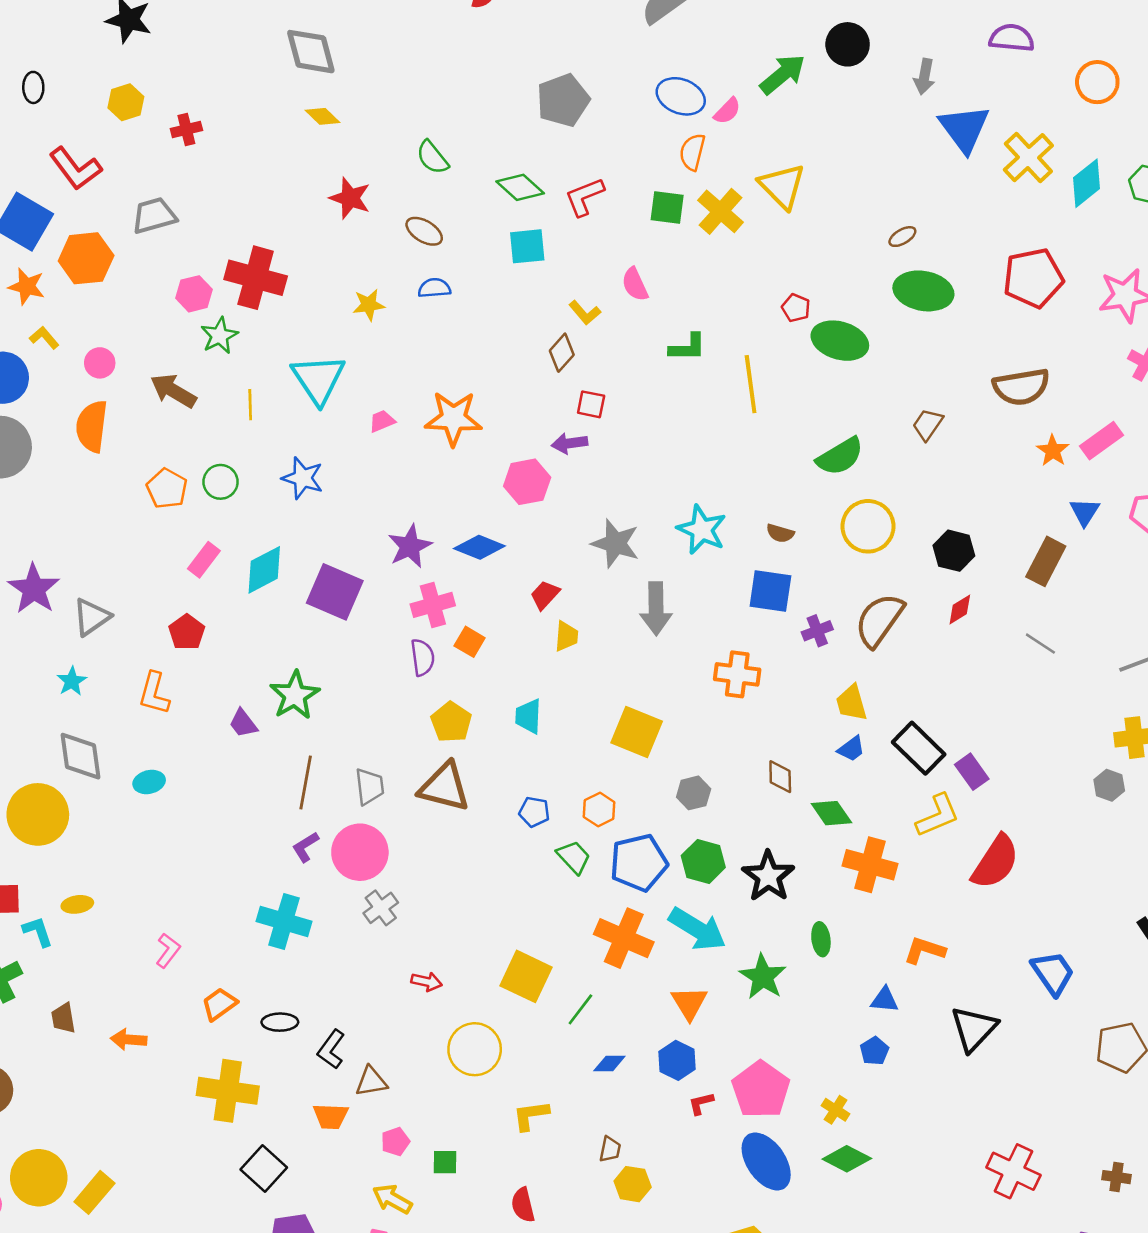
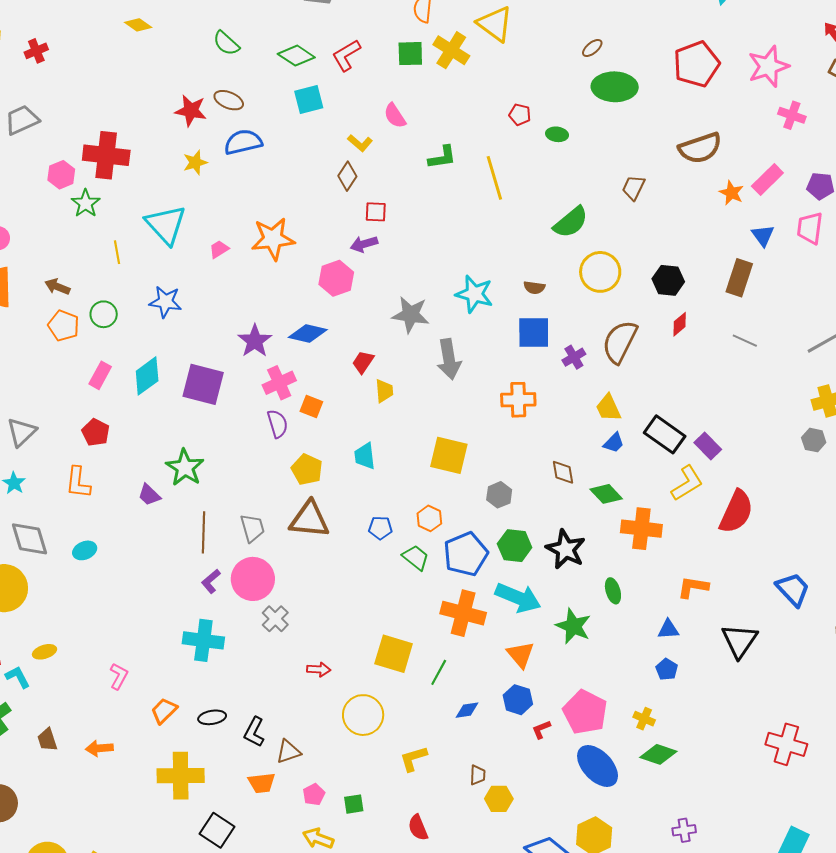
red star: (350, 198) -> (191, 111), moved
blue semicircle: (434, 288) -> (243, 142), size x1.5
green ellipse: (840, 341) -> (557, 134), size x0.5
brown arrow: (173, 391) -> (57, 287), moved, size x0.7

